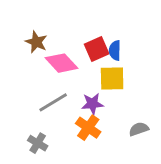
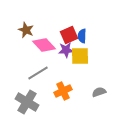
purple star: (92, 104) -> (66, 50), moved
orange cross: (88, 128) -> (63, 91), turned 30
gray cross: (38, 143) -> (27, 102), size x1.6

